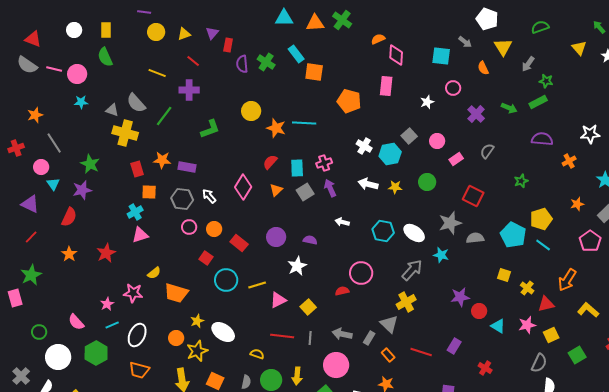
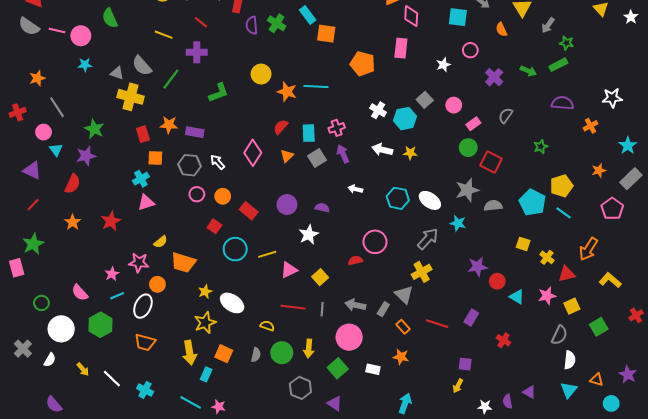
green circle: (427, 182) -> (468, 148), moved
orange circle: (176, 338) -> (157, 284), moved

